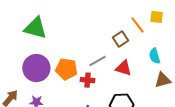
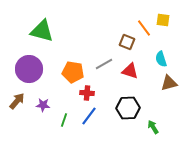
brown square: (121, 39) -> (127, 42), turned -35
purple circle: (36, 68) -> (29, 69), moved
red cross: (87, 80) -> (87, 93), moved

